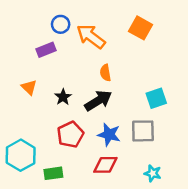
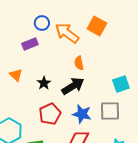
orange square: (141, 28) -> (97, 26), moved

